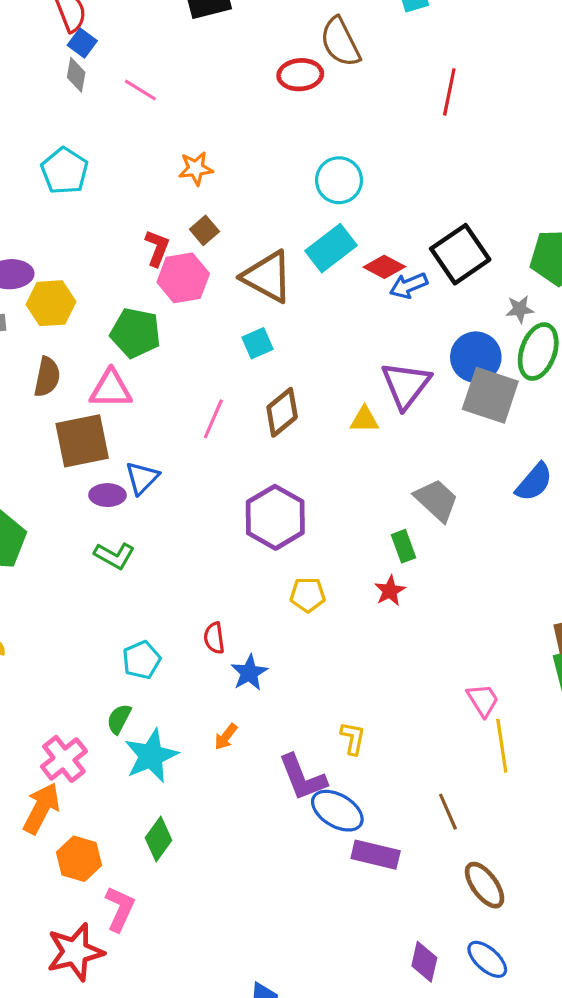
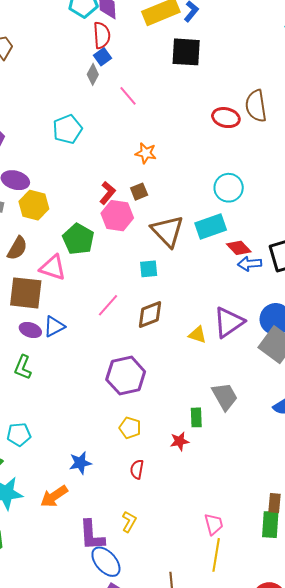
green L-shape: (114, 556) -> (23, 367), turned 65
red semicircle: (214, 638) -> (137, 469), moved
orange arrow: (226, 737) -> (54, 496), size x1.6

